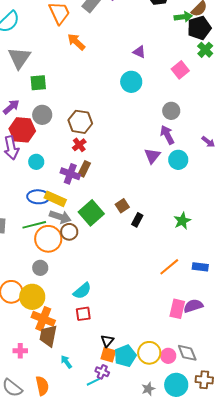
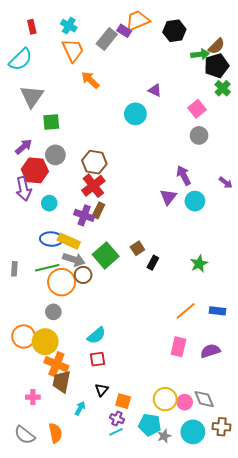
cyan circle: (131, 82) -> (135, 114), moved
gray circle: (171, 111) -> (199, 135), moved
red cross: (79, 145) -> (93, 186), size x1.6
pink rectangle: (177, 309) -> (179, 347), moved
black triangle: (107, 341) -> (102, 390), moved
cyan pentagon: (125, 356) -> (150, 425), moved, turned 30
cyan arrow: (66, 362) -> (80, 408), turned 64
cyan line: (93, 382) -> (116, 432), moved

